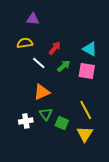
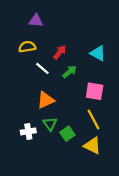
pink square: (87, 71) -> (95, 91), moved
green square: (62, 123) -> (67, 134), turned 32
yellow triangle: (85, 134) -> (92, 146), turned -36

